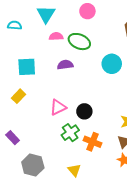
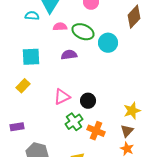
cyan semicircle: (15, 25) -> (32, 16), moved
cyan circle: (112, 64) -> (108, 43), moved
purple rectangle: (13, 138) -> (17, 127), turned -56

